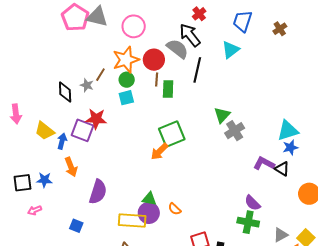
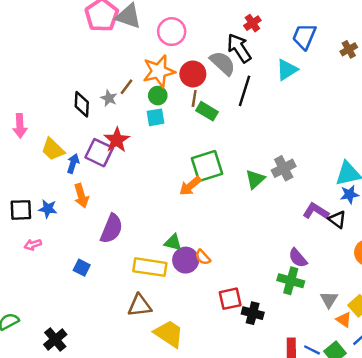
green rectangle: (168, 89) -> (207, 111), turned -66
green triangle: (222, 115) -> (255, 179), moved
red star: (96, 119) -> (117, 140), turned 30
purple circle: (149, 213) -> (186, 260), moved
gray triangle: (281, 235) -> (329, 300), turned -35

